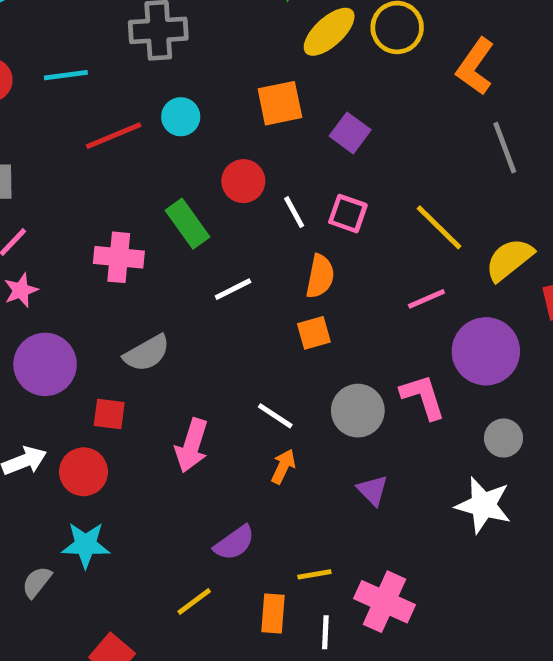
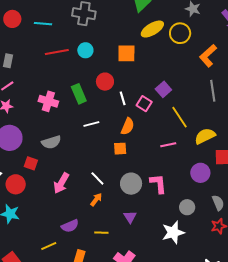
purple square: (350, 133) -> (163, 89), moved
purple circle: (486, 351) -> (200, 173), moved, size x0.7
white star: (483, 505) -> (173, 232), turned 30
yellow line: (314, 574) -> (101, 233), moved

